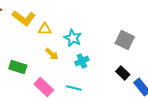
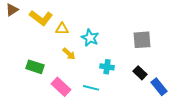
gray square: (125, 40) -> (142, 40), turned -30
cyan cross: (82, 61) -> (107, 67), moved, turned 32

